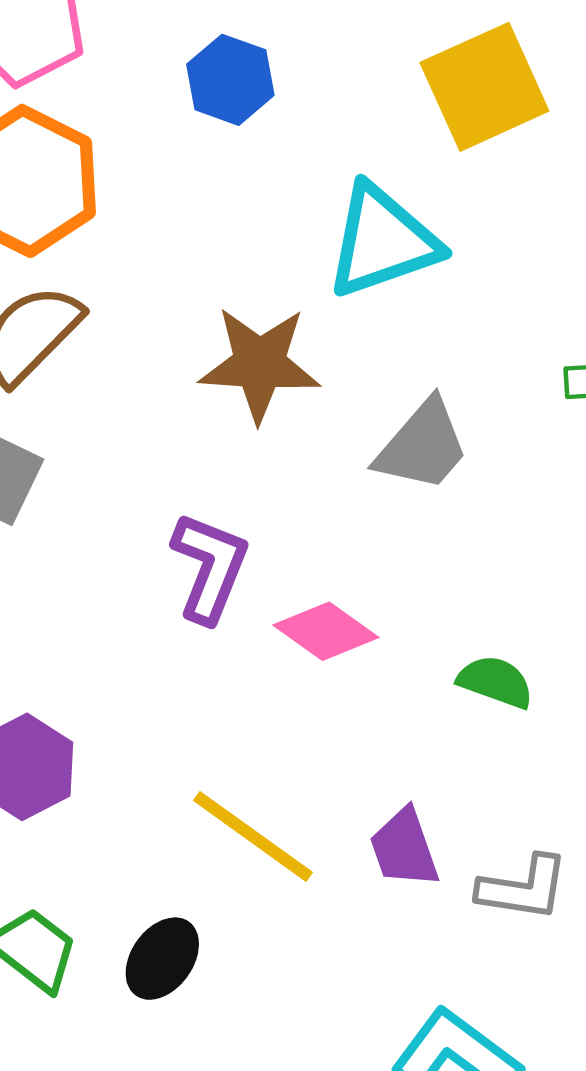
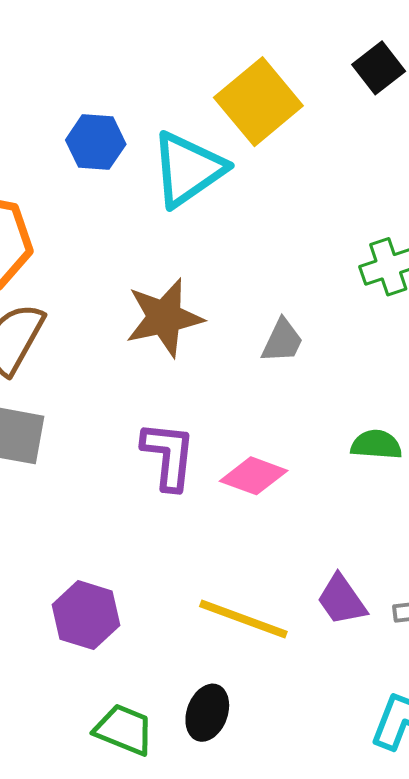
cyan triangle: (382, 241) -> (188, 169), moved
gray trapezoid: (422, 446) -> (282, 341), size x0.7
green semicircle: (495, 682) -> (376, 445), moved

